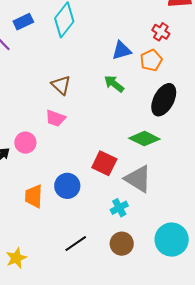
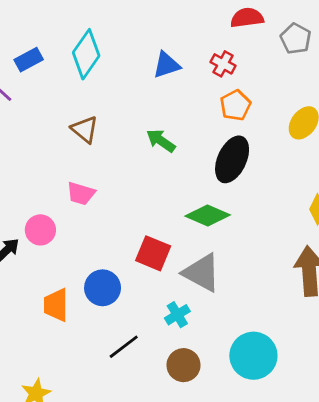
blue triangle: (122, 50) -> (166, 65), moved
orange pentagon: (151, 60) -> (235, 105), moved
brown triangle: (61, 85) -> (85, 129), moved
black line: (76, 244) -> (124, 347), moved

